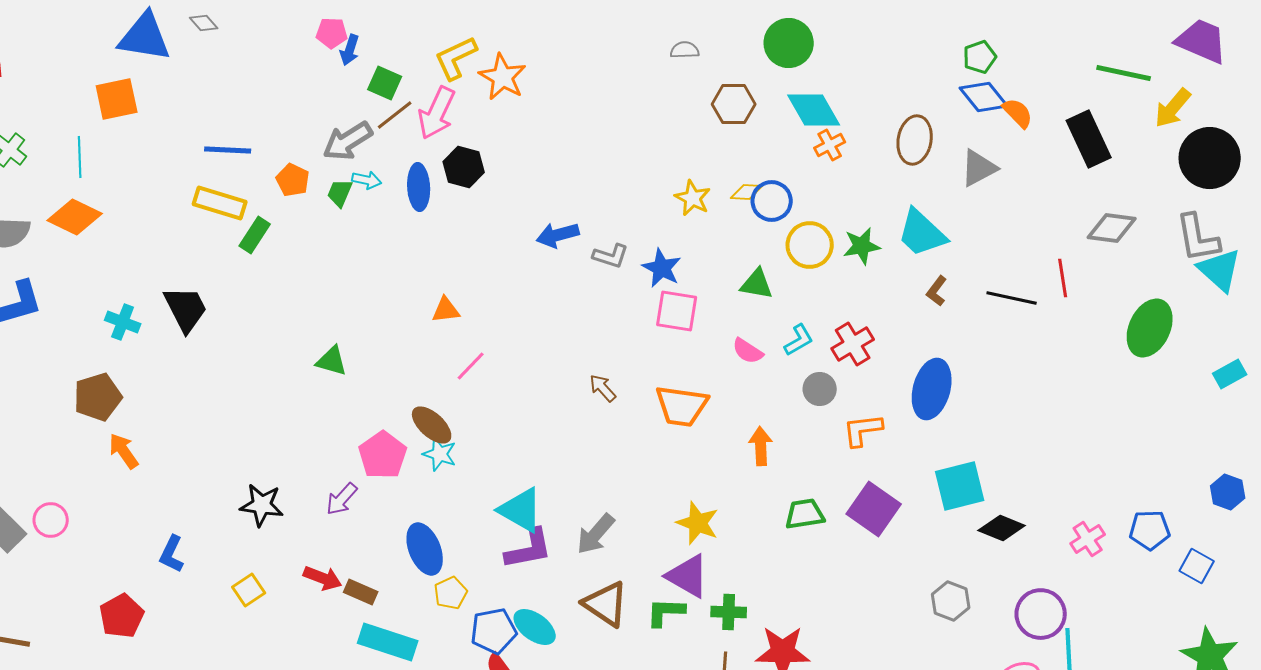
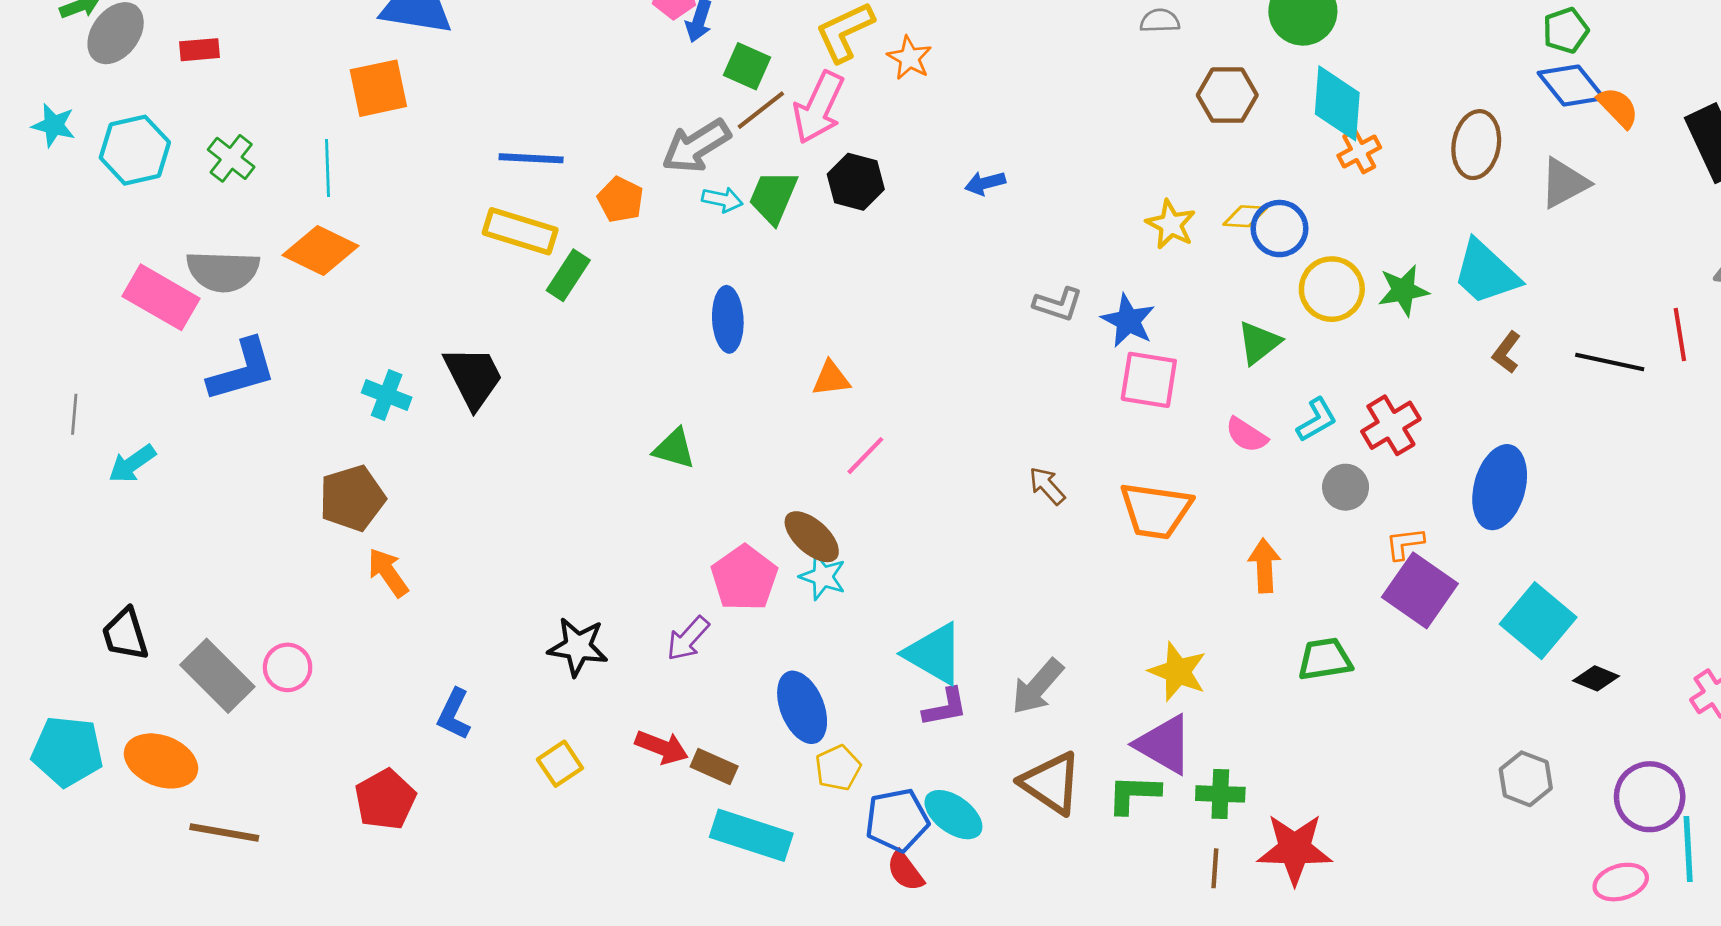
orange star: (503, 77) -> (909, 58), size x0.7
cyan diamond: (814, 110) -> (1337, 103), turned 34
blue ellipse: (419, 187) -> (728, 319), moved
green trapezoid: (340, 193) -> (773, 197), moved, size x1.4
blue arrow: (558, 235) -> (985, 183), moved, size x0.7
green triangle: (757, 284) -> (1259, 343), turned -48
orange L-shape: (863, 430) -> (1405, 544), size x0.7
cyan square: (960, 486) -> (1538, 621), turned -36
purple square: (874, 509) -> (1420, 590), moved
black diamond: (1002, 528) -> (1596, 678), size x0.7
purple L-shape: (529, 549) -> (945, 707), size x0.7

